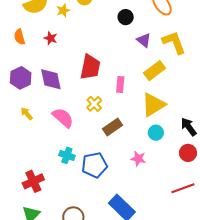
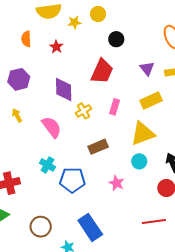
black circle: (126, 17) -> (116, 39), moved
red trapezoid: (90, 67) -> (102, 71), moved
purple diamond: (51, 79) -> (64, 90), moved
yellow cross: (94, 104) -> (84, 111), moved

